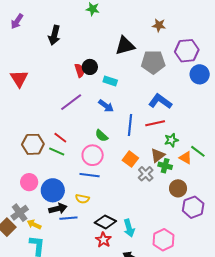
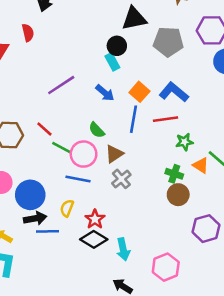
black circle: (90, 67) -> (117, 46), moved
red semicircle: (80, 70) -> (28, 33), moved
cyan rectangle: (110, 81) -> (112, 62), turned 40
green line: (57, 151) -> (61, 148), moved
brown triangle: (158, 155) -> (114, 154), moved
orange square: (130, 159) -> (139, 92), moved
gray cross: (146, 174) -> (121, 179), moved
brown circle: (178, 188) -> (178, 195), moved
yellow semicircle: (82, 199) -> (67, 208), turned 96
red star: (103, 240) -> (95, 219), moved

